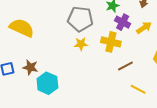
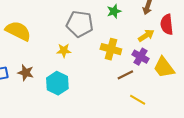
purple cross: (123, 22) -> (141, 57), moved
yellow star: (81, 44) -> (64, 51), moved
cyan hexagon: (47, 83) -> (57, 83), moved

